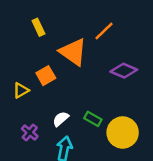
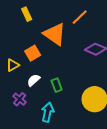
white semicircle: (61, 119) -> (34, 80), moved
green rectangle: (93, 119) -> (57, 85), moved, turned 40

